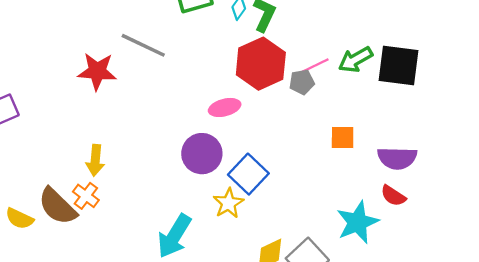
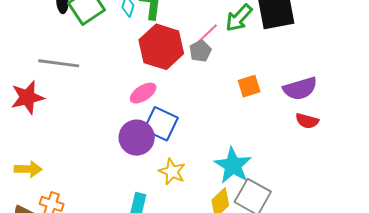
yellow arrow: (95, 160) -> (28, 169), moved, turned -76
blue square: (248, 174) -> (161, 124), moved
cyan star: (358, 222) -> (233, 165), moved

